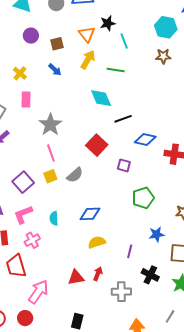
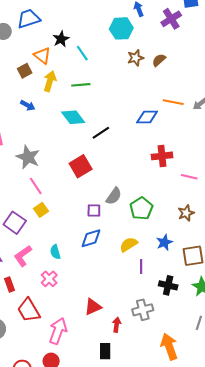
brown square: (57, 44) -> (25, 71), moved
brown star: (163, 56) -> (136, 58), moved
blue arrow: (55, 70) -> (28, 105), moved
blue diamond: (145, 139) -> (147, 117), moved
red square: (97, 145) -> (81, 166), turned 30
purple square: (124, 165) -> (94, 211), moved
gray semicircle: (75, 175) -> (114, 196), moved
pink cross: (32, 240) -> (49, 279), moved
yellow semicircle: (97, 242) -> (129, 244), moved
red arrow: (98, 274) -> (117, 325), moved

